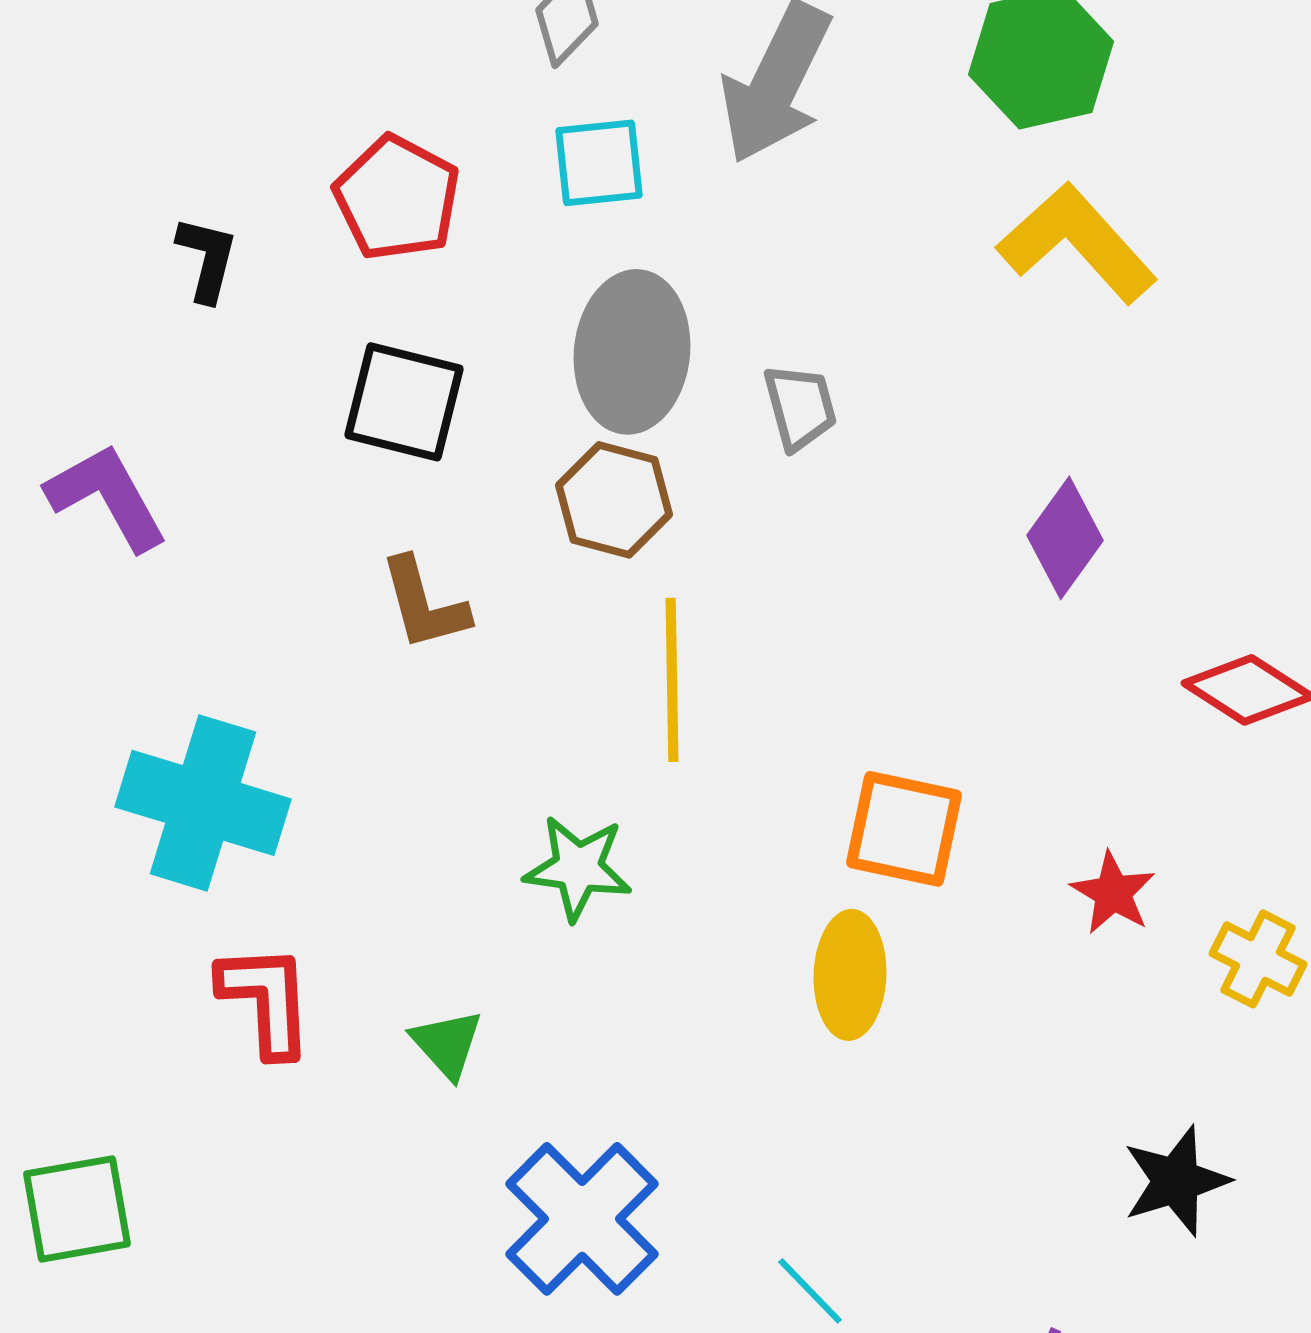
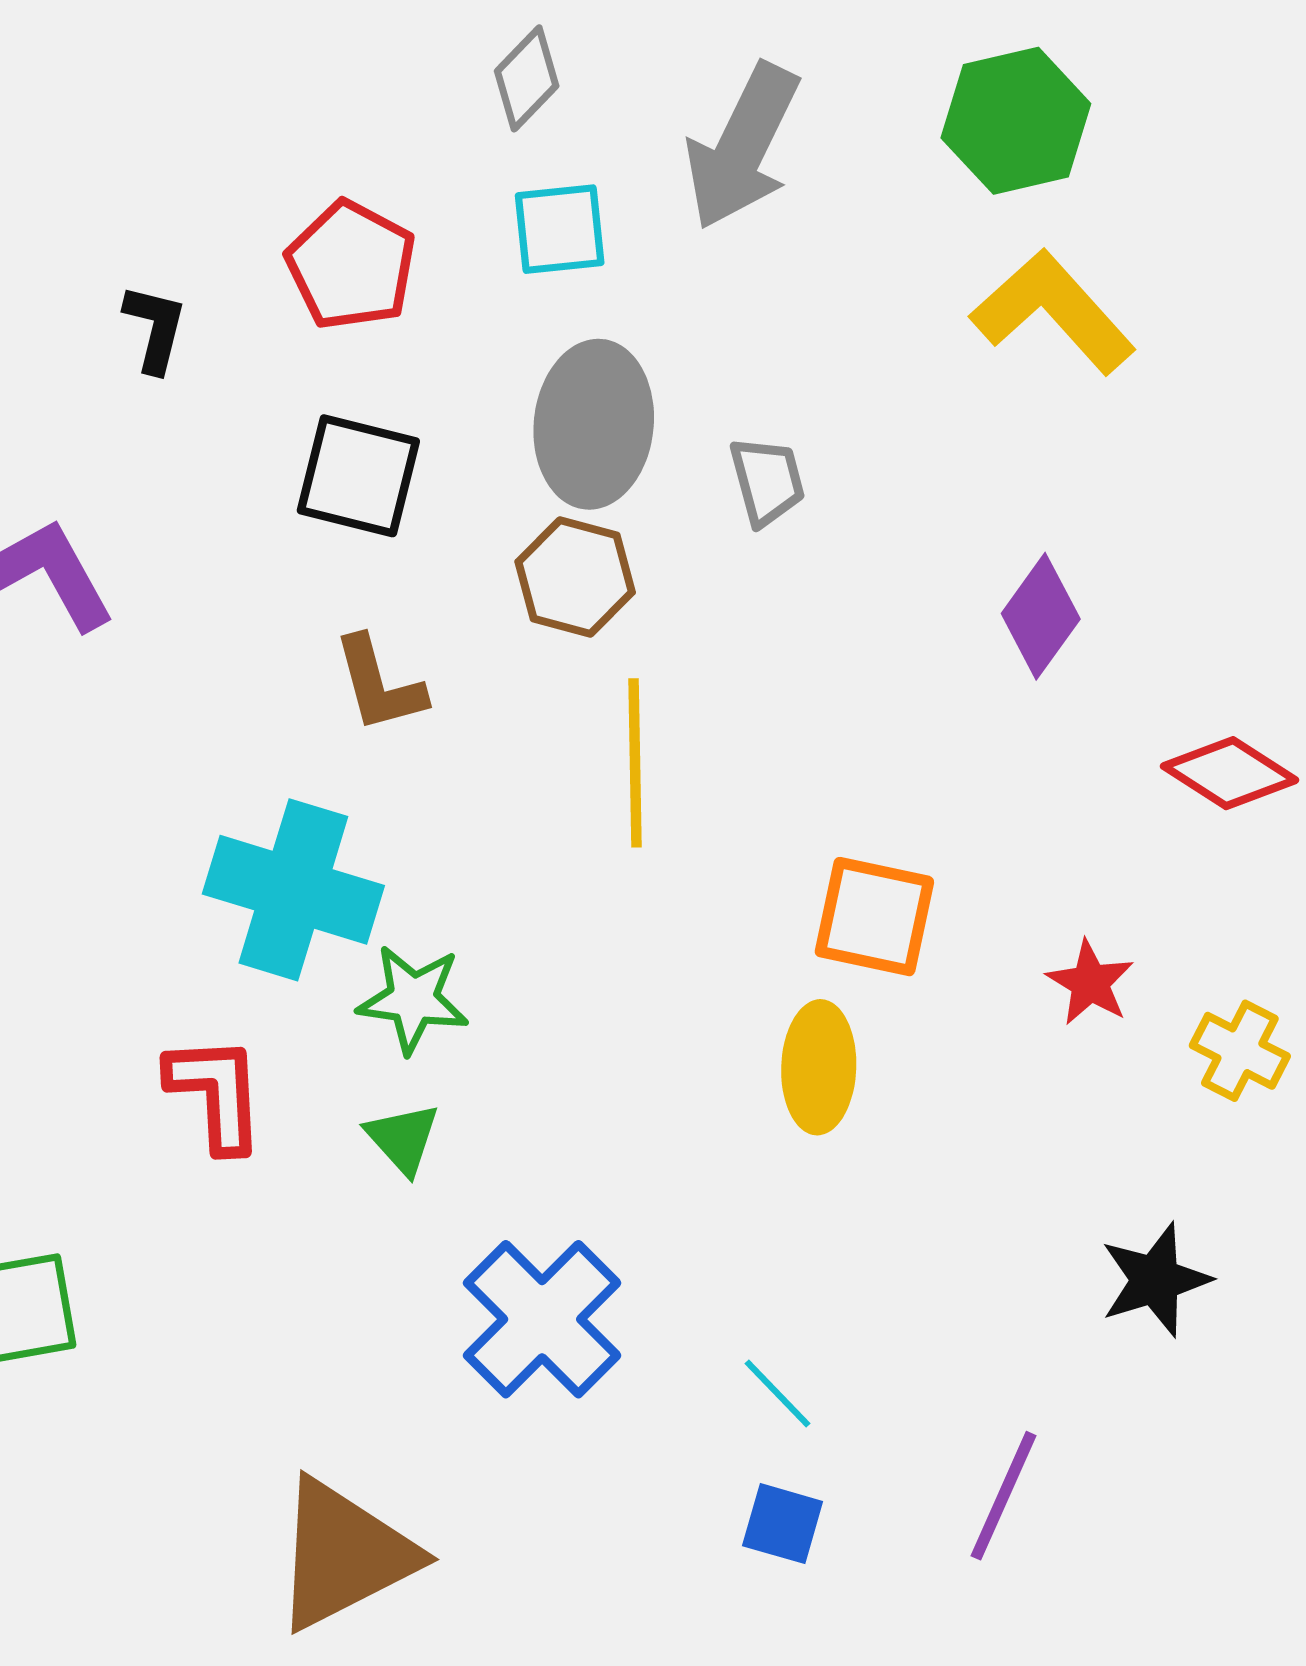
cyan cross: (203, 803) -> (293, 890), moved
green star: (578, 868) -> (413, 999), moved

